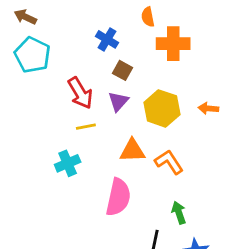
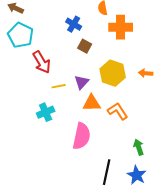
red arrow: (80, 93) -> (42, 62), moved
purple triangle: (118, 101) -> (82, 82), moved
green arrow: (179, 213) -> (139, 147), moved

